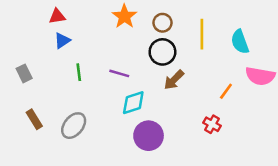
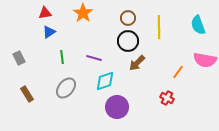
orange star: (124, 16) -> (83, 13), moved
cyan semicircle: (240, 42) -> (198, 25), moved
gray ellipse: (74, 126) -> (66, 88), moved

